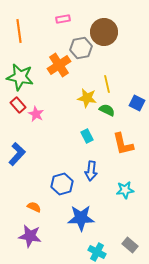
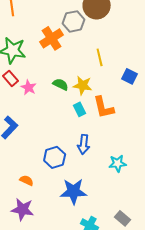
yellow star: (87, 98) -> (83, 85), moved
green semicircle: (107, 110) -> (61, 84), moved
orange L-shape: (123, 144) -> (104, 107), moved

